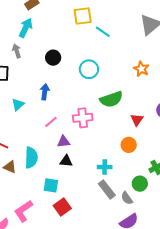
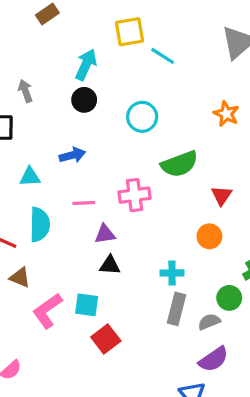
cyan arrow: (26, 28) -> (86, 65), moved
blue arrow: (45, 92) -> (72, 155), turned 70
cyan triangle: (18, 104) -> (30, 177), turned 40
pink line: (51, 122) -> (84, 203), turned 40
cyan semicircle: (31, 158) -> (40, 224), moved
gray rectangle: (107, 189) -> (177, 309), turned 54
gray semicircle: (127, 198) -> (209, 322), turned 104
pink L-shape: (23, 211) -> (47, 311), moved

